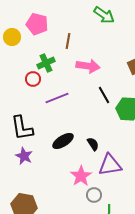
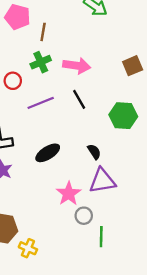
brown line: (68, 41) -> (43, 32), moved
green cross: (46, 63) -> (41, 62), moved
black line: (104, 95) -> (79, 99), moved
black semicircle: (93, 144) -> (94, 152), moved

